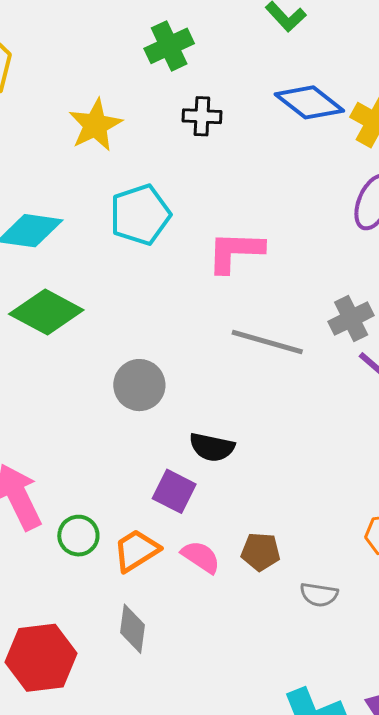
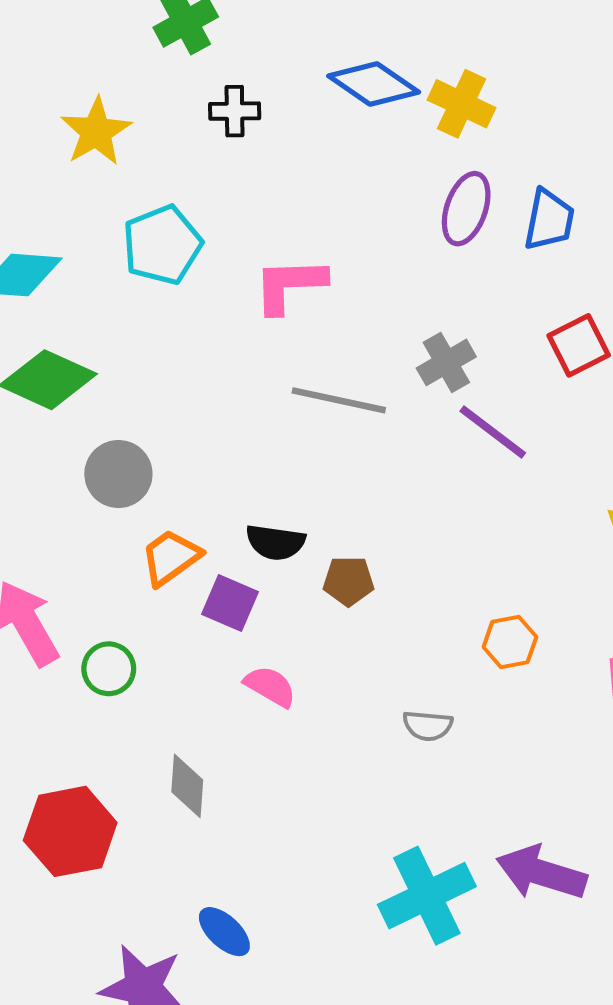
gray circle: (139, 385) -> (118, 474), moved
orange trapezoid: (136, 550) -> (171, 557), moved
brown pentagon: (261, 552) -> (349, 581), moved

